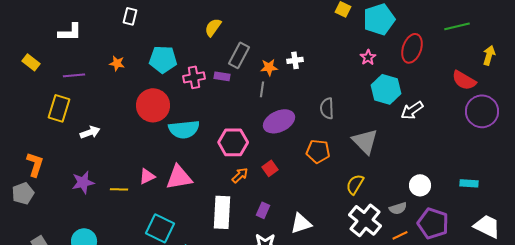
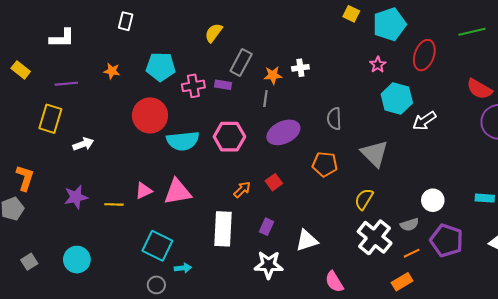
pink hexagon: (233, 142) -> (229, 137), moved

